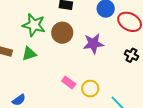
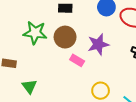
green triangle: (29, 54) -> (29, 86), moved, turned -42
pink rectangle: (69, 82) -> (77, 60), moved

